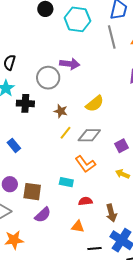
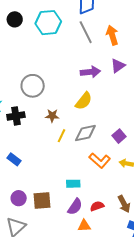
purple arrow: (70, 64) -> (90, 72), moved
orange L-shape: (85, 164) -> (100, 160), moved
red semicircle: (85, 201) -> (97, 206), moved
purple semicircle: (43, 215) -> (75, 207), moved
orange triangle: (78, 227) -> (84, 226), moved

